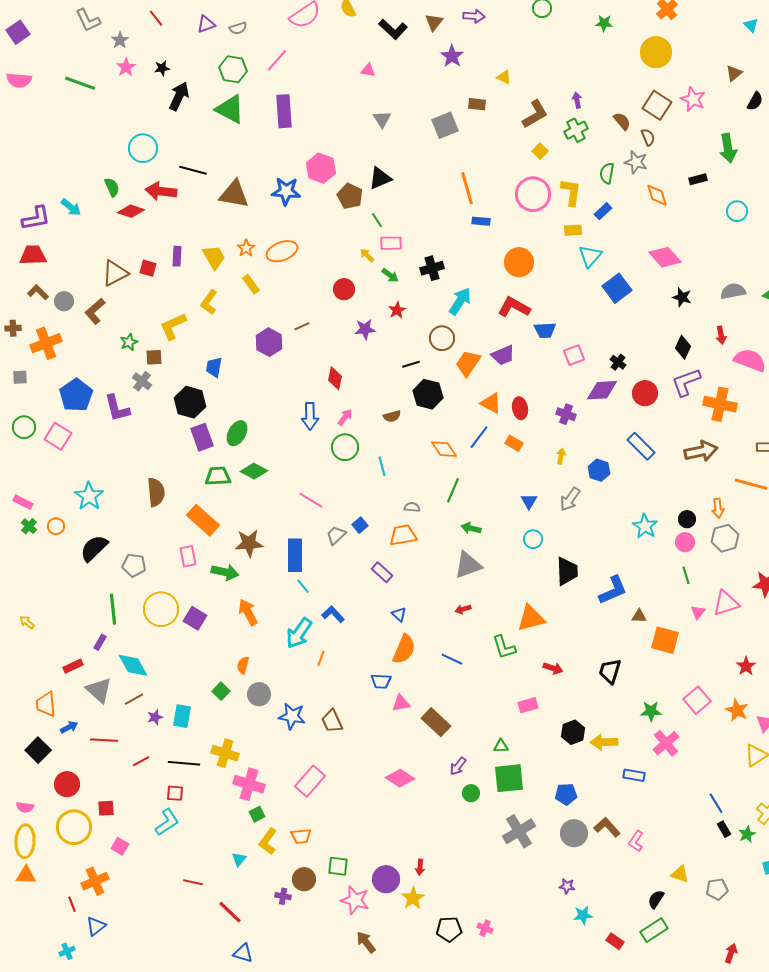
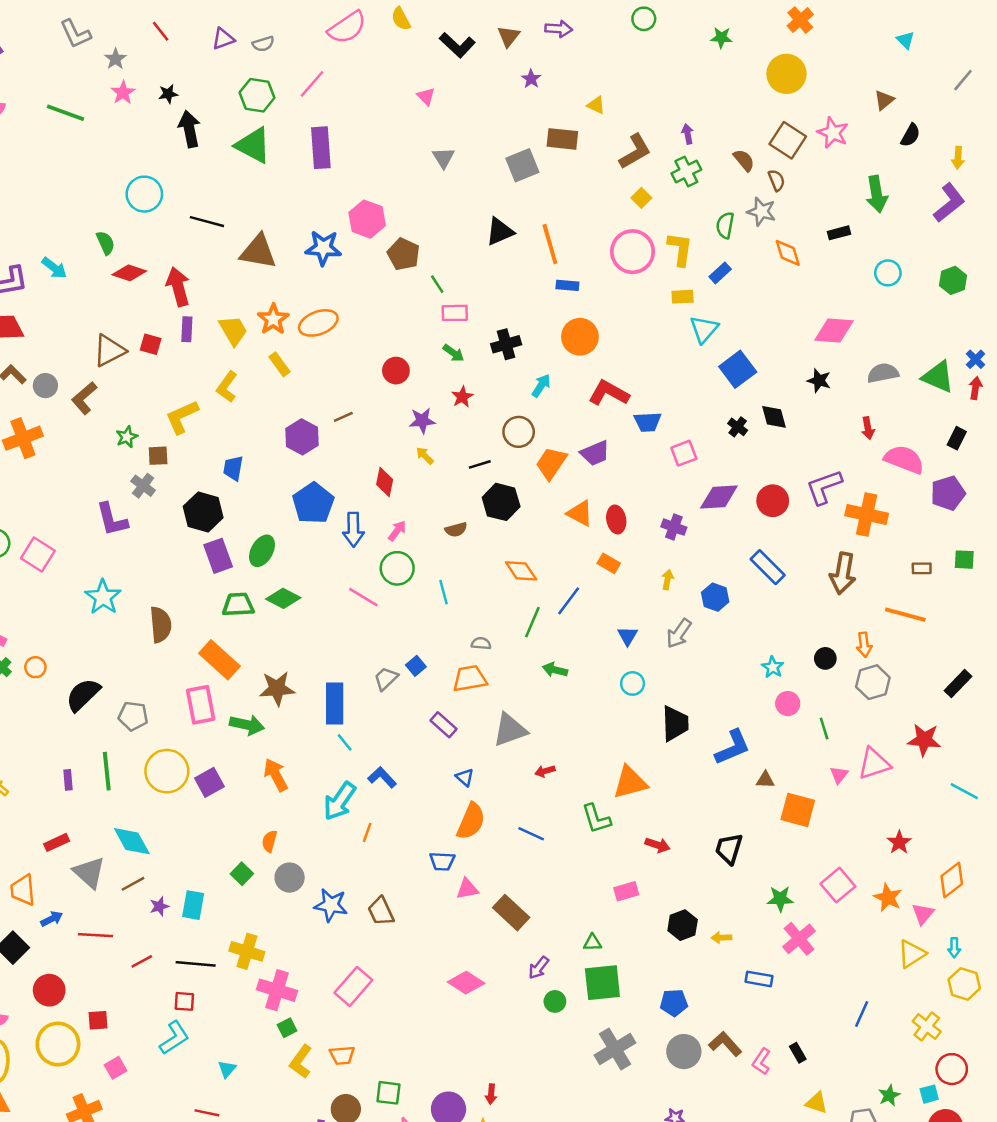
purple star: (452, 56) -> (531, 79), size x0.7
pink triangle: (368, 70) -> (426, 96), turned 35
black arrow: (179, 96) -> (189, 129), turned -36
brown rectangle: (477, 104) -> (562, 139), size x1.4
black triangle: (380, 178) -> (500, 232), moved
red arrow: (161, 191) -> (178, 287), moved, turned 68
orange star: (246, 248) -> (273, 319), size x1.4
yellow arrow: (367, 255) -> (425, 456), moved
pink diamond: (665, 257) -> (834, 330), moved, turned -44
orange circle: (519, 262) -> (580, 337), moved
cyan arrow: (460, 301) -> (541, 386), size x0.7
black diamond: (683, 347) -> (774, 417), moved, turned -40
black cross: (618, 362) -> (738, 427), moved
blue pentagon: (76, 395) -> (313, 503), moved
blue line: (479, 437) -> (569, 601), moved
brown arrow: (701, 451) -> (843, 573), turned 112
cyan star: (89, 496) -> (103, 597), moved
pink line: (311, 500) -> (363, 597), moved
cyan star: (645, 526) -> (773, 667), size x0.7
pink circle: (685, 542) -> (788, 704), moved
pink rectangle: (188, 556) -> (201, 705), size x1.4
gray triangle: (468, 565) -> (510, 730), moved
purple square: (195, 618) -> (209, 782), turned 30
purple rectangle: (100, 642) -> (68, 780), moved, turned -35
yellow arrow: (604, 742) -> (721, 938), size x0.6
blue line: (716, 803) -> (862, 1014), turned 55
black rectangle: (724, 829) -> (798, 1053), moved
green star: (747, 834) -> (889, 1095), moved
pink square: (120, 846) -> (116, 1068), turned 30
cyan triangle: (239, 859) -> (227, 1069), moved

